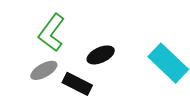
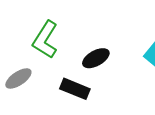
gray ellipse: (44, 70) -> (18, 78), moved

